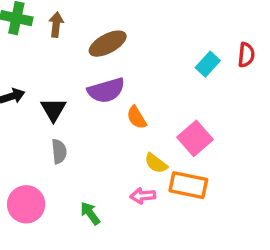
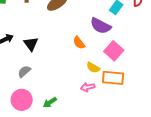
purple semicircle: (106, 90) -> (101, 26), moved, turned 50
gray semicircle: (59, 151) -> (24, 71), moved, turned -120
green arrow: (90, 213) -> (50, 102), moved, turned -80

